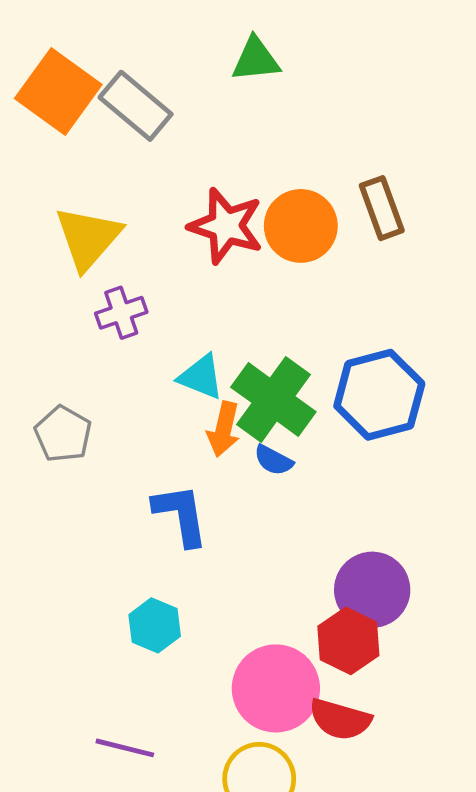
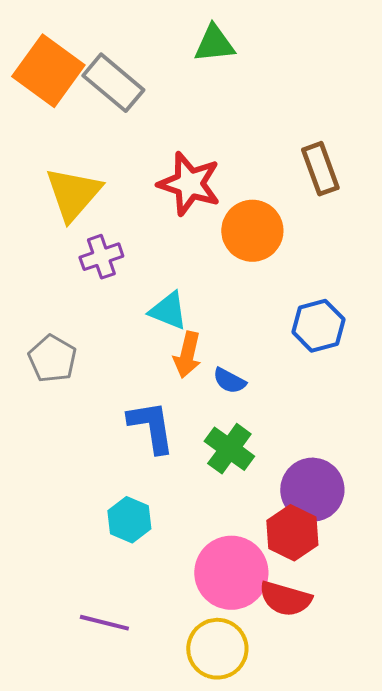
orange circle: (301, 226) -> (252, 231), moved
blue hexagon: (379, 395) -> (318, 326), size x0.7
green cross: (273, 400) -> (229, 449), moved, size x0.7

